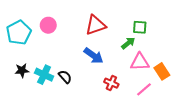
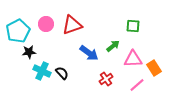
red triangle: (96, 25) -> (72, 25), moved
green arrow: (128, 43) -> (113, 46), moved
black star: (22, 70) -> (29, 52), moved
red cross: (111, 83) -> (106, 79), turned 32

